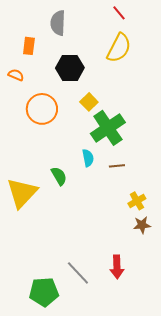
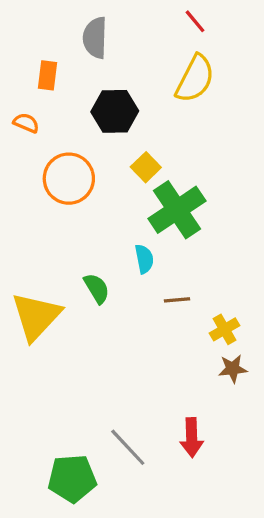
brown line: (117, 166) -> (177, 300), moved

